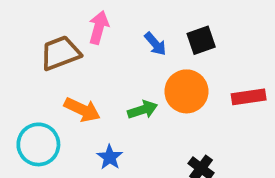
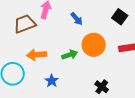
black square: (201, 40) -> (120, 17), moved, turned -35
orange arrow: (82, 110) -> (37, 55), turned 150

